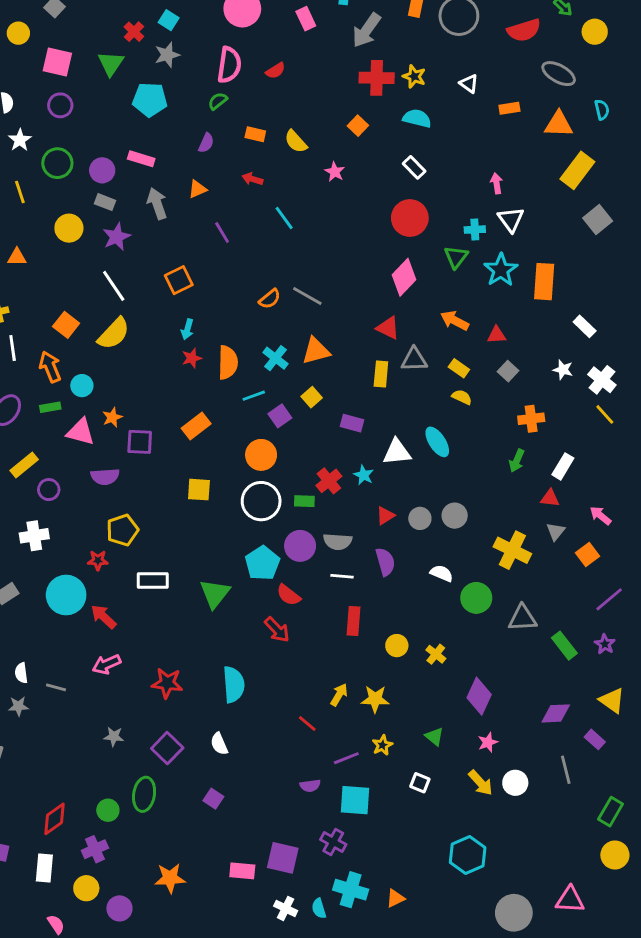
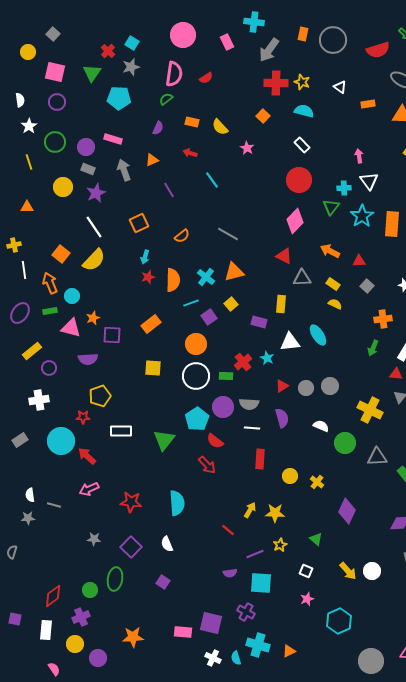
orange semicircle: (270, 299) -> (182, 236), moved
yellow rectangle: (381, 374) -> (281, 304), moved
pink star: (488, 742) -> (307, 599), moved

